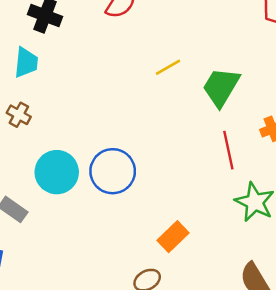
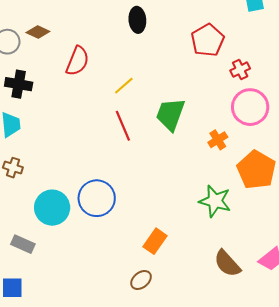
yellow line: (168, 67) -> (124, 86), moved
red line: (228, 150) -> (123, 126), moved

